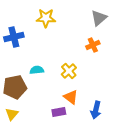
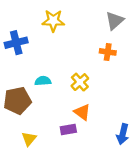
orange cross: (93, 45) -> (108, 52), turned 32
blue arrow: (96, 110) -> (123, 134), moved
yellow triangle: (12, 114) -> (29, 139), moved

